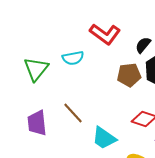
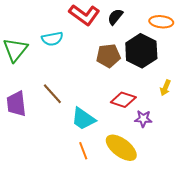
black semicircle: (143, 45) -> (115, 17), moved

